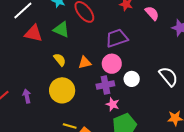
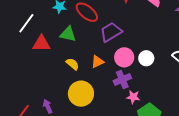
purple trapezoid: (117, 38) -> (111, 32), moved
white circle: (132, 79) -> (146, 58), moved

